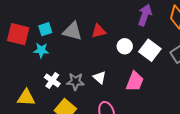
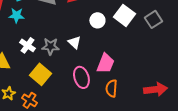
white circle: (125, 46) -> (97, 20), moved
pink trapezoid: (135, 81) -> (105, 63), moved

